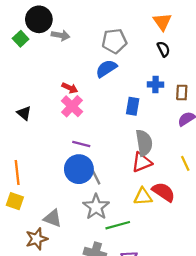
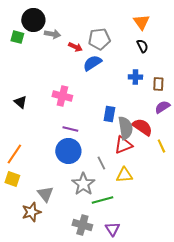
green square: (21, 39) -> (17, 37), turned -32
red arrow: (70, 88) -> (75, 47), moved
pink cross: (72, 106) -> (62, 96), turned -30
blue rectangle: (133, 106) -> (109, 114), moved
orange line: (17, 173) -> (14, 154), turned 40
gray line: (96, 177) -> (101, 163), moved
red semicircle: (164, 192) -> (142, 127), moved
gray triangle: (53, 218) -> (45, 194), turned 30

